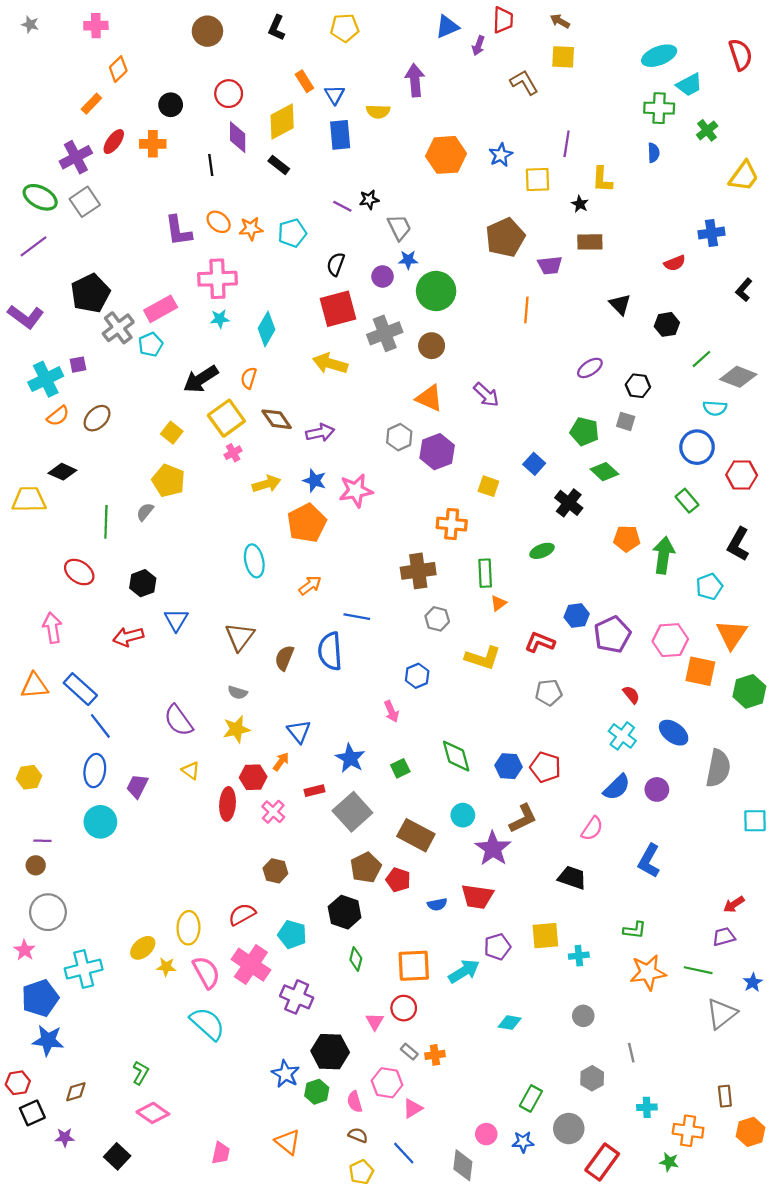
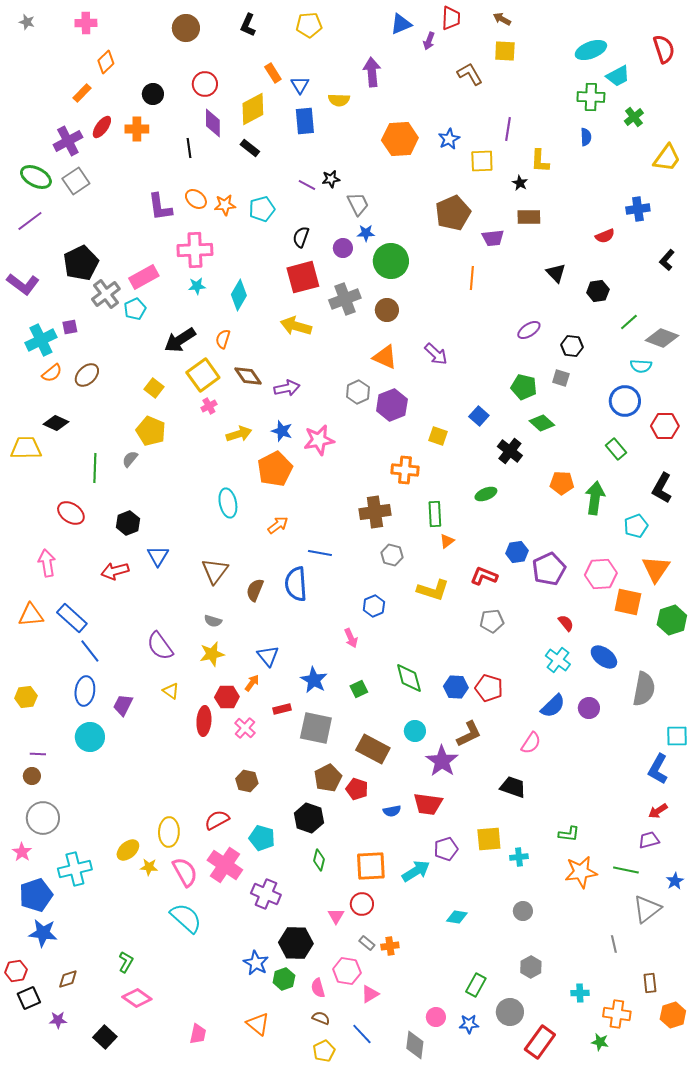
gray square: (352, 812) -> (316, 728), turned -36
blue L-shape: (649, 861) -> (658, 769), moved
gray line: (631, 1053) -> (614, 944), moved

